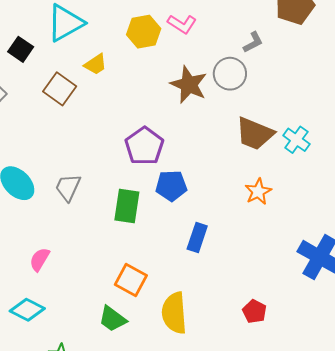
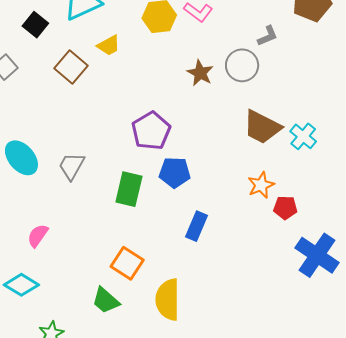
brown star: (189, 85) -> (200, 73), size x0.7
red pentagon: (254, 311) -> (285, 208), moved, turned -30

